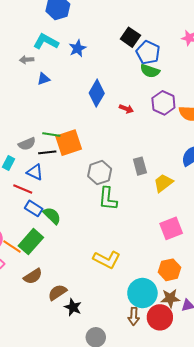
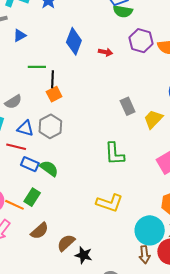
green line: (51, 135) -> (37, 67), moved
orange square: (69, 143) -> (54, 94), size x0.6
black line: (47, 152) -> (52, 79), moved, turned -72
gray hexagon: (100, 173) -> (50, 126), moved
green L-shape: (108, 199) -> (115, 154), moved
green rectangle: (31, 242) -> (32, 197), size x0.7

